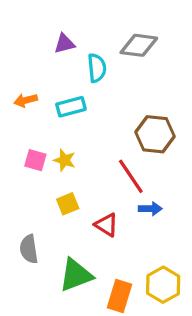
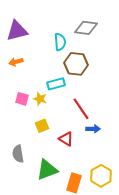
purple triangle: (64, 44) -> (17, 31), moved, size x1.6
cyan rectangle: (71, 107) -> (56, 84), moved
brown hexagon: (155, 134) -> (76, 64), moved

